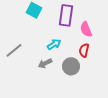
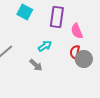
gray arrow: (45, 63) -> (36, 65), turned -112
gray circle: (71, 66) -> (84, 59), moved

